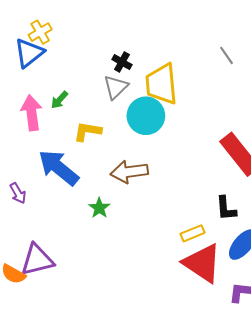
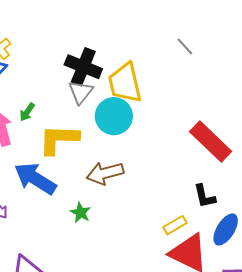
black cross: (122, 62) -> (83, 67), size x1.8
yellow L-shape: (87, 131) -> (59, 139), size x1.5

